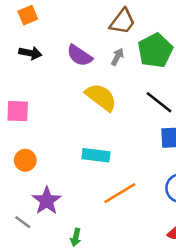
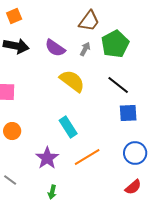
black arrow: (30, 53) -> (16, 46), size x1.4
cyan rectangle: (96, 155) -> (68, 127), turned 50
purple star: (47, 201) -> (47, 158), moved

